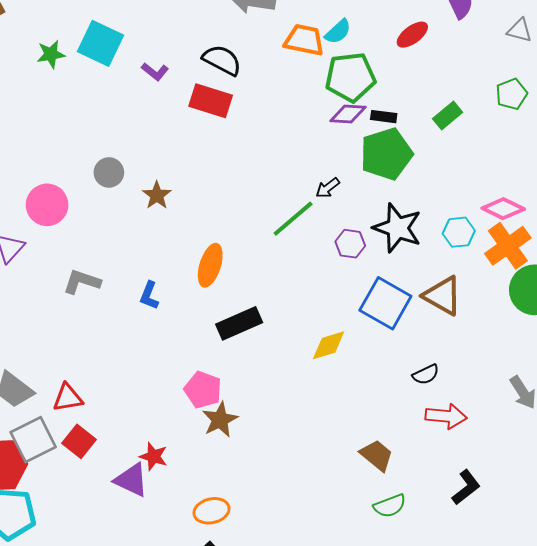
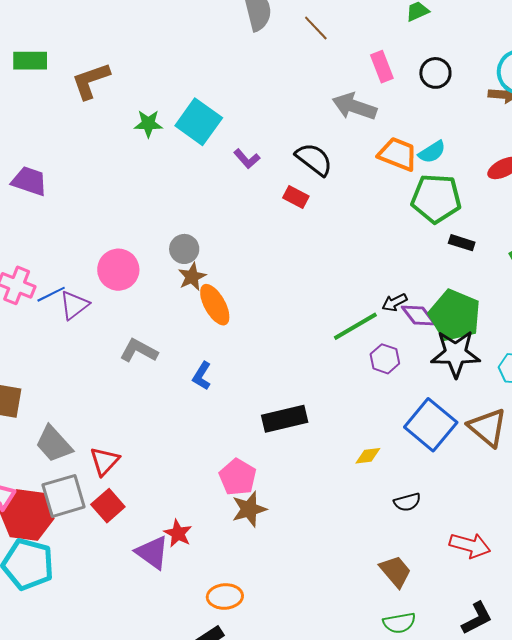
red rectangle: (211, 101) -> (296, 197), size x0.6
purple diamond: (348, 114) -> (419, 315), moved, turned 39
green pentagon: (386, 154) -> (455, 315), moved, turned 30
brown star: (157, 195) -> (192, 277), moved
black star: (397, 228) -> (456, 354), turned -30
purple hexagon: (350, 244) -> (385, 359), moved
orange ellipse: (210, 265) -> (215, 305), moved, turned -57
yellow diamond: (329, 345) -> (368, 456), size x0.7
black semicircle: (426, 374) -> (407, 502), moved
red triangle: (68, 398) -> (105, 461), turned -48

